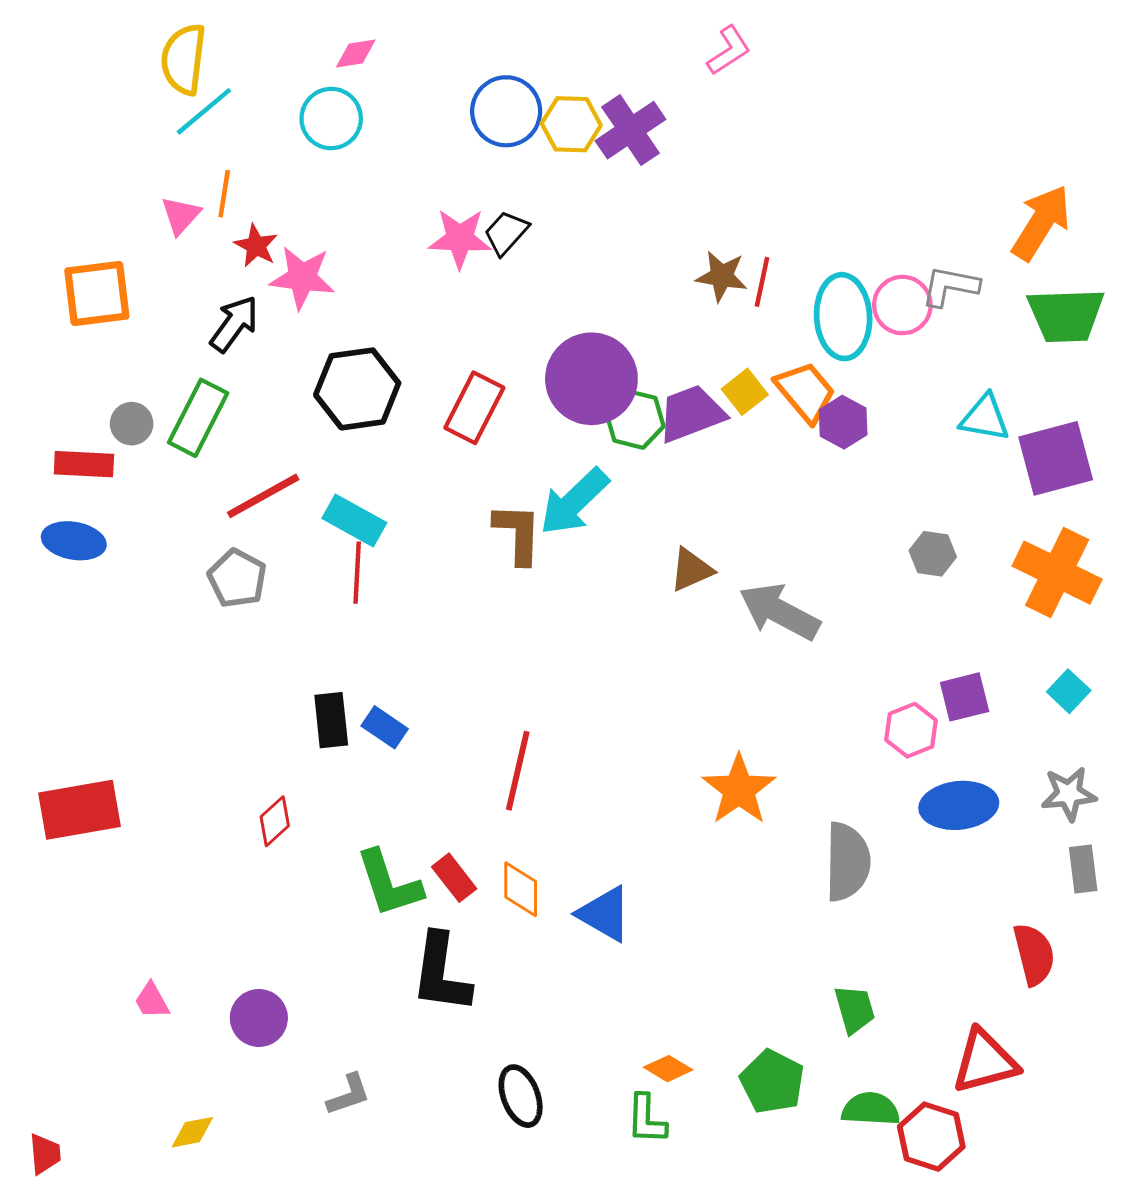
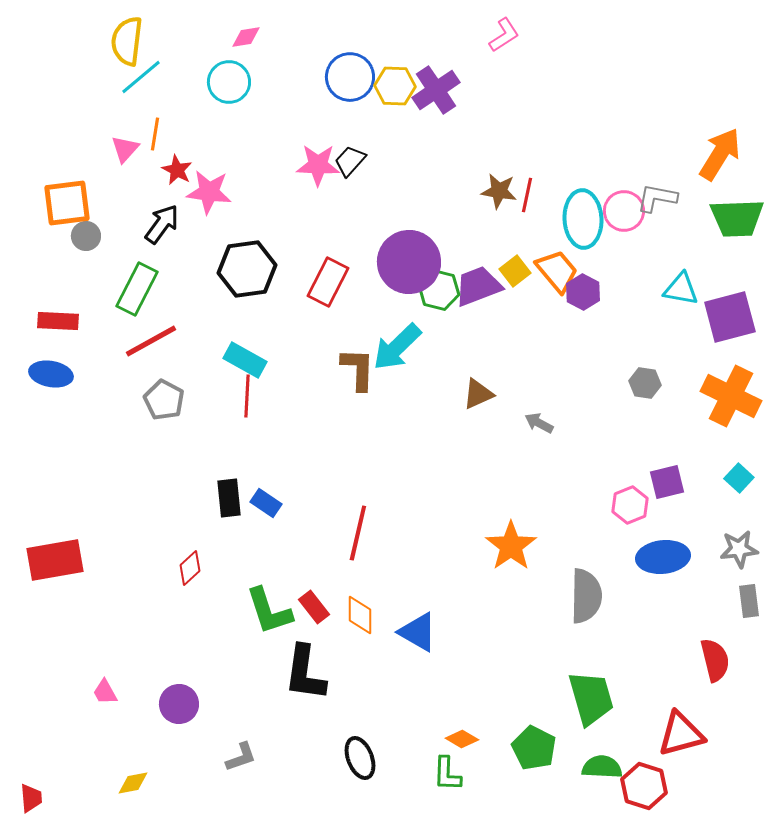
gray circle: (132, 424) -> (86, 236), moved
red line: (263, 496) -> (151, 341), moved
gray arrow: (779, 612) -> (539, 423), size x0.5
green trapezoid: (855, 1009) -> (591, 698), size x1.6

